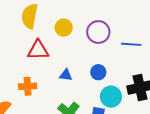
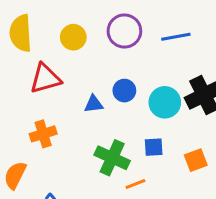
blue circle: (98, 72) -> (124, 91), moved
cyan circle: (111, 97) -> (165, 102), moved

